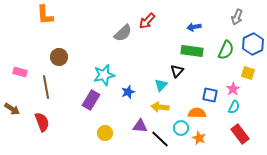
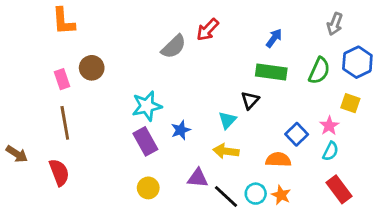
blue arrow: (194, 27) -> (274, 38), turned 136
brown circle: (59, 57) -> (92, 68), moved
pink rectangle: (20, 72) -> (62, 79), moved, turned 56
blue square: (210, 95) -> (297, 134), turned 35
purple rectangle: (91, 100) -> (145, 141), moved, turned -60
cyan circle: (181, 128) -> (256, 194), moved

